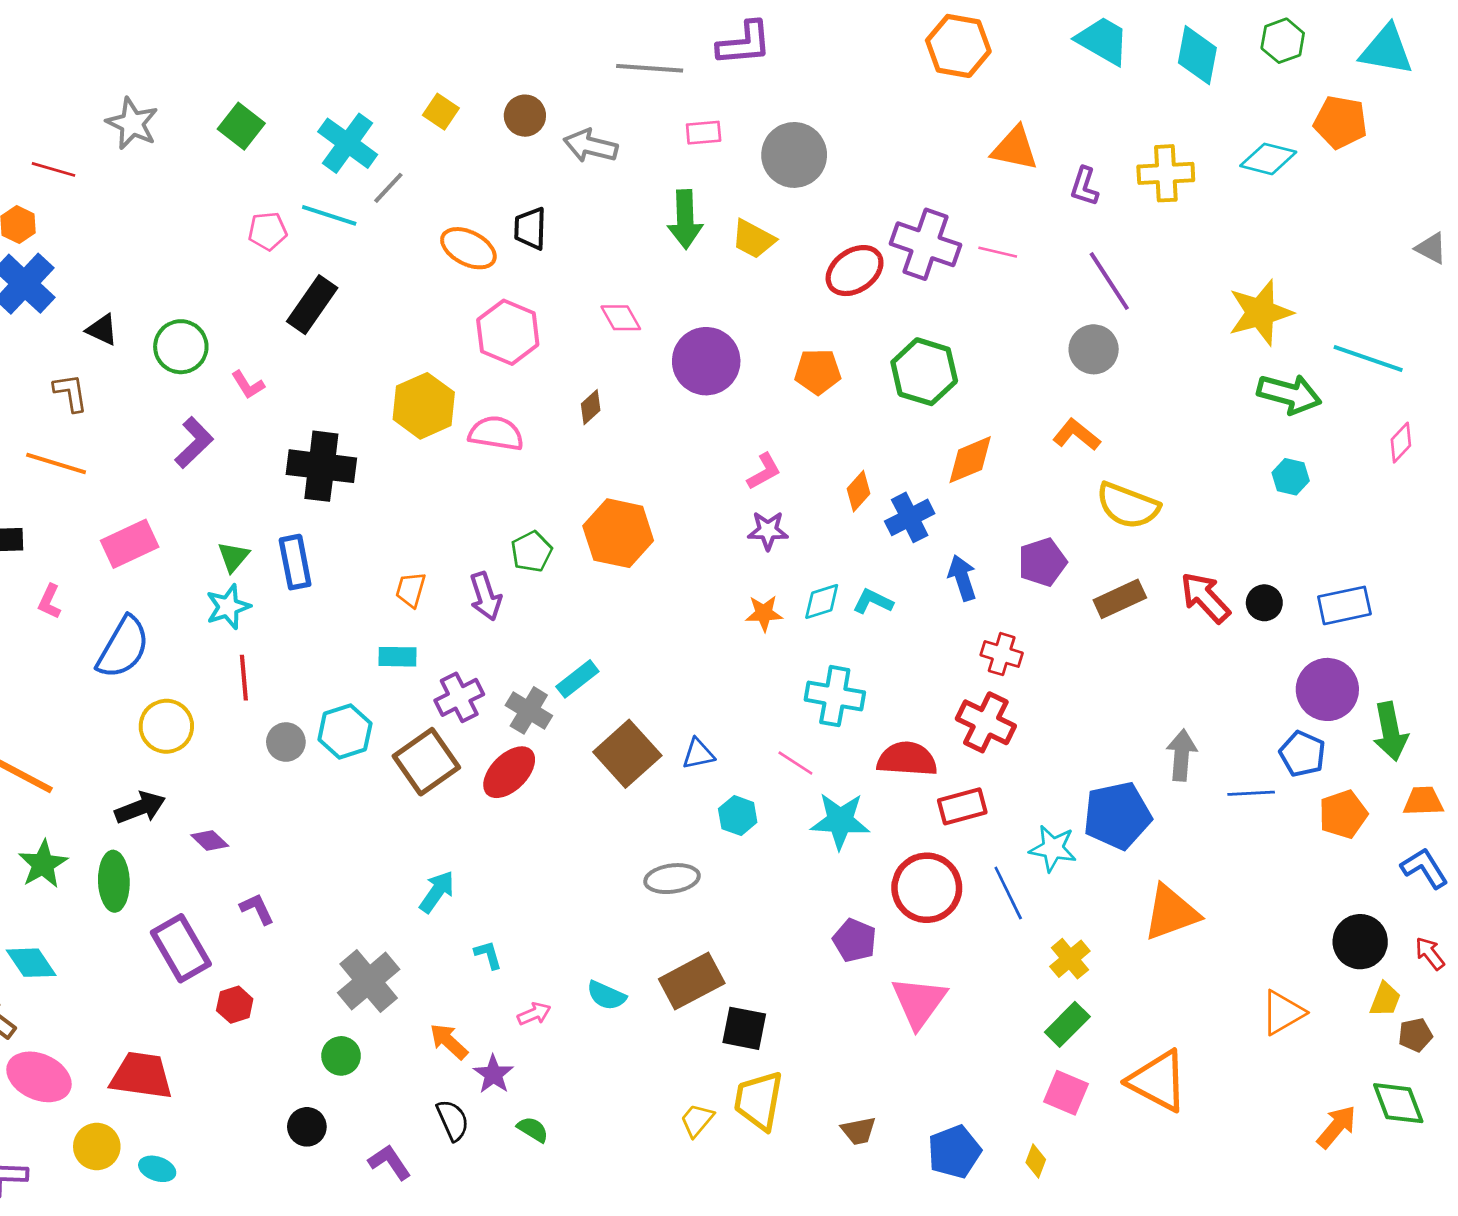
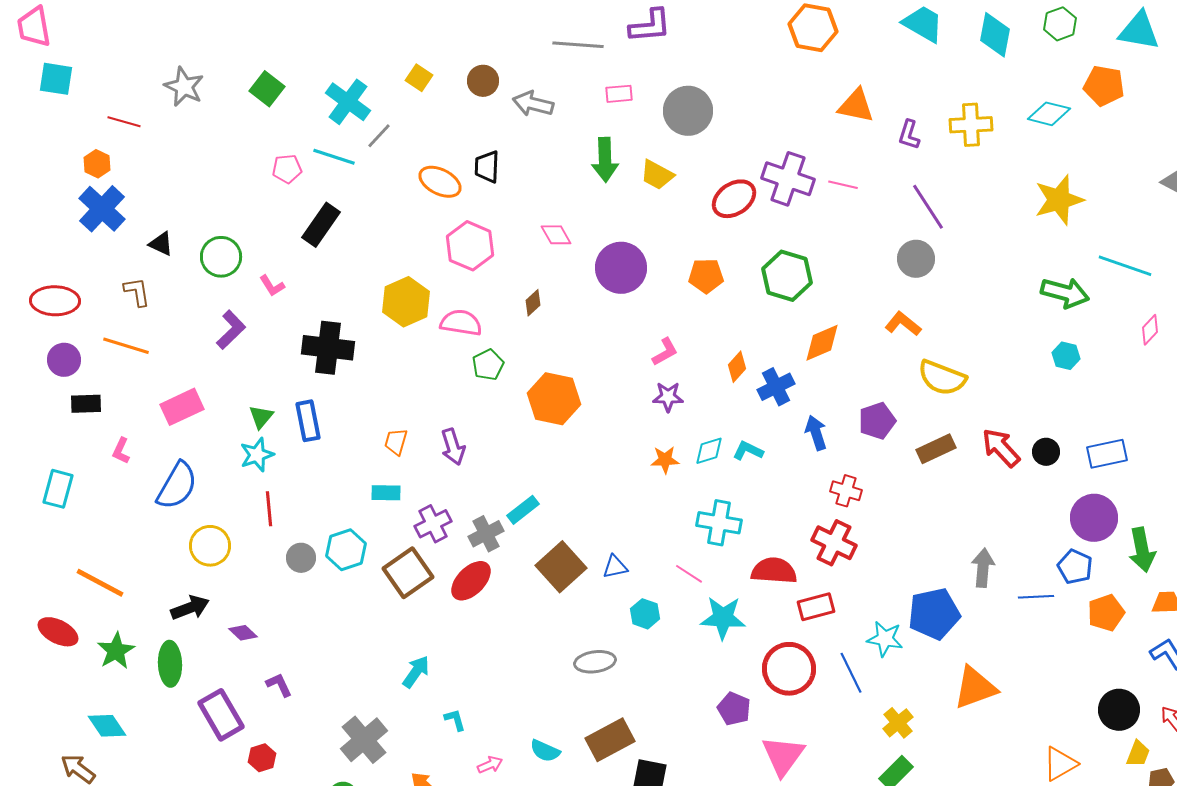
yellow star: (1260, 313) -> (1059, 200), moved
green pentagon: (531, 552) -> (488, 365), moved
gray cross: (529, 710) -> (486, 534), turned 32

